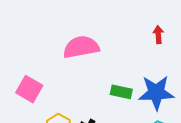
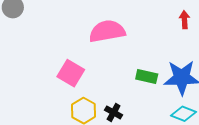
pink square: (29, 89) -> (71, 73), moved

